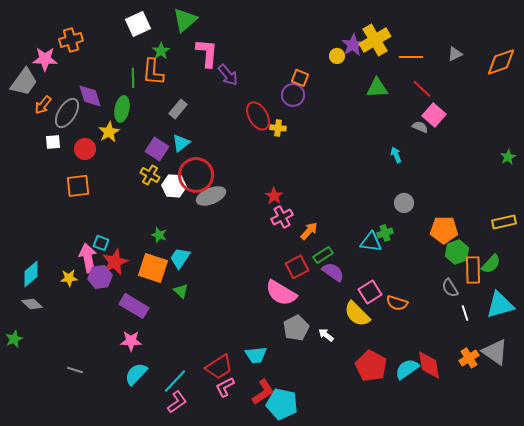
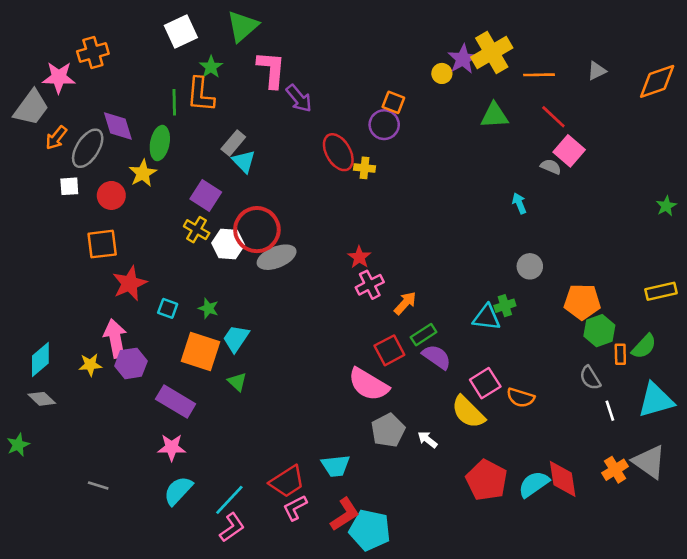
cyan triangle: (181, 143) -> (244, 161), moved, turned -36
cyan square: (101, 243) -> (168, 308), moved
red star: (115, 262) -> (130, 283), moved
orange rectangle: (473, 270) -> (620, 354), size x0.6

